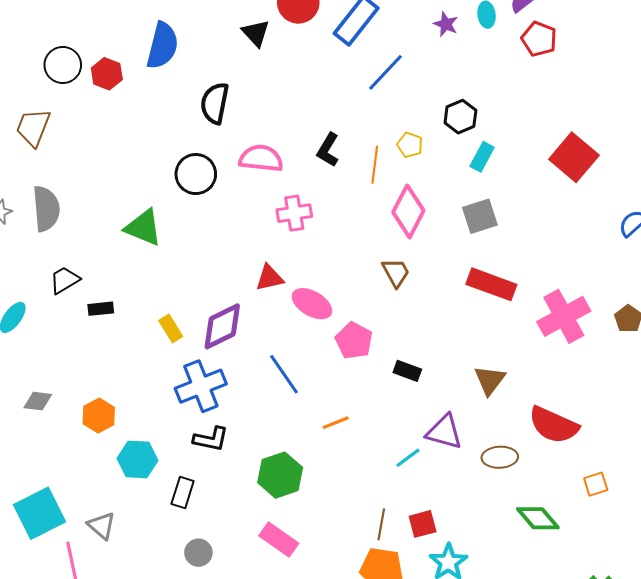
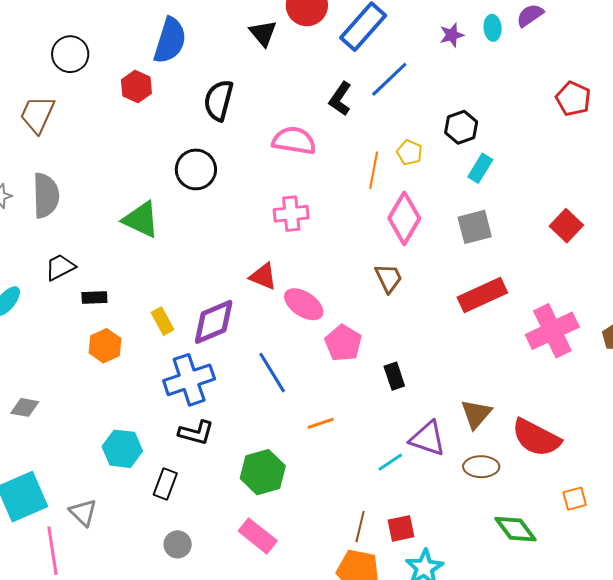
purple star: (446, 24) -> (452, 35), turned 30
red pentagon: (539, 39) -> (573, 99), moved
red hexagon: (107, 74) -> (136, 87), moved
black L-shape: (328, 150) -> (340, 99), moved
red square: (574, 157) -> (566, 226), moved, size x0.7
pink semicircle: (261, 158) -> (294, 141), moved
red triangle: (270, 278) -> (263, 276), turned 32
red rectangle: (491, 284) -> (482, 295), turned -48
black rectangle: (407, 371) -> (394, 376), turned 48
brown triangle: (490, 380) -> (476, 414), moved
gray diamond: (38, 401) -> (25, 407), moved
orange hexagon: (99, 416) -> (105, 346), moved

